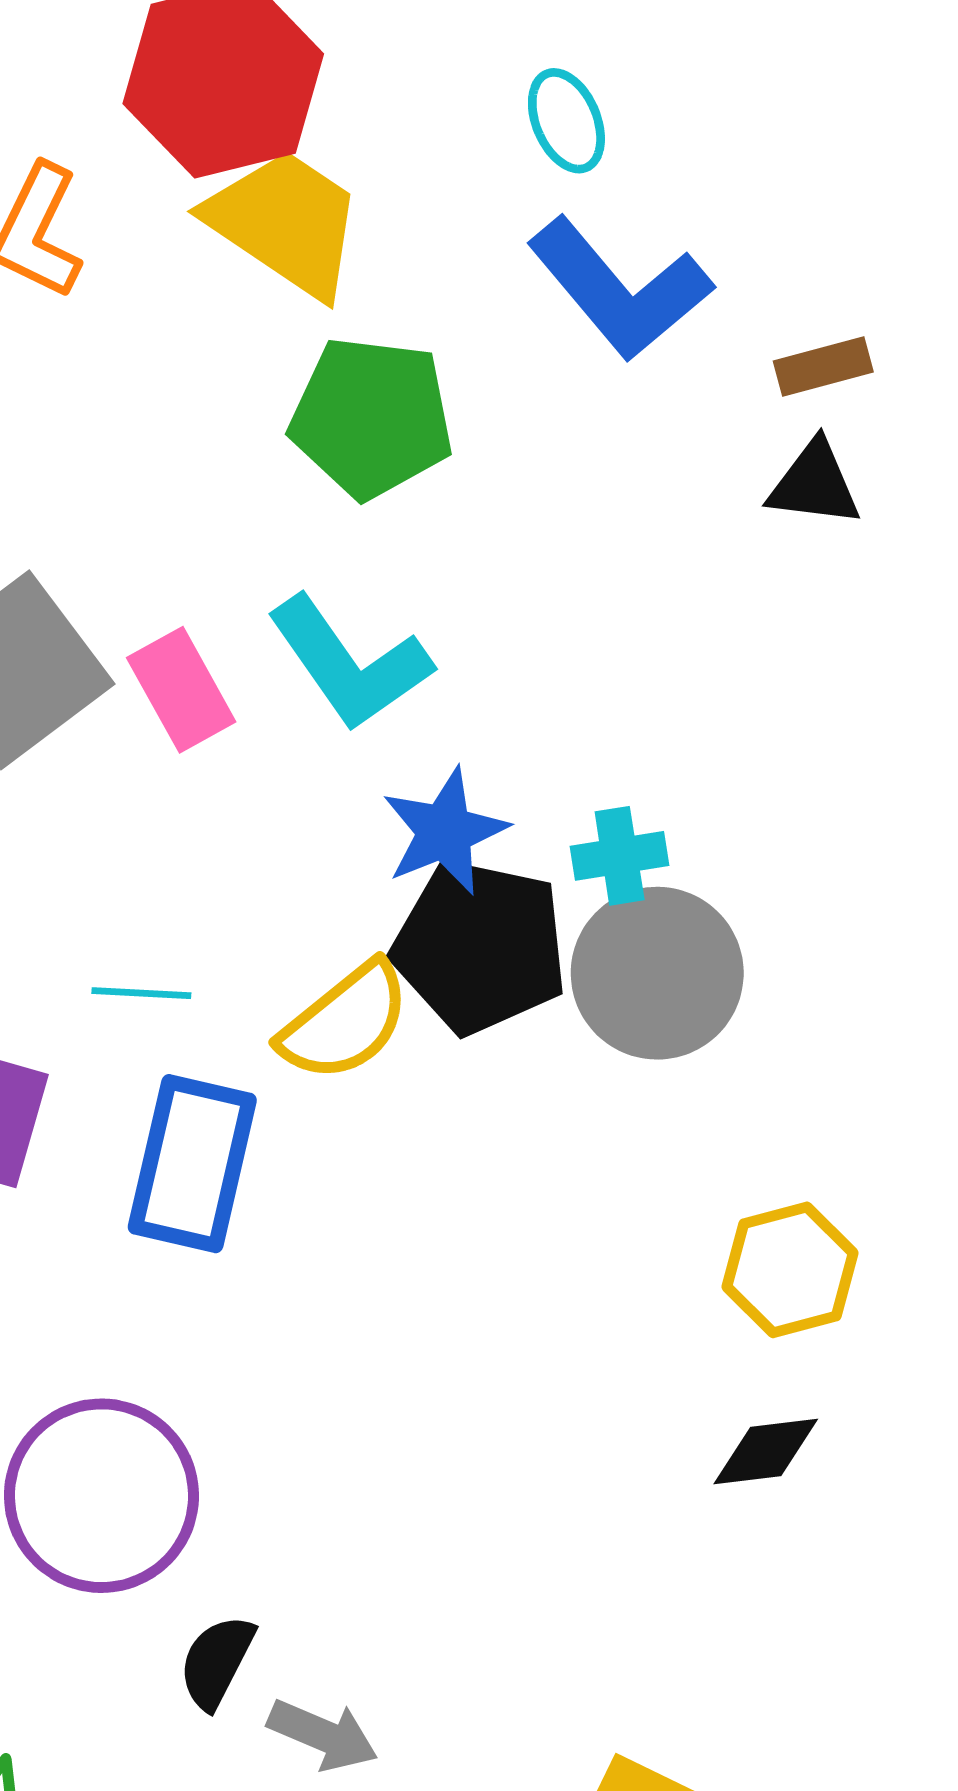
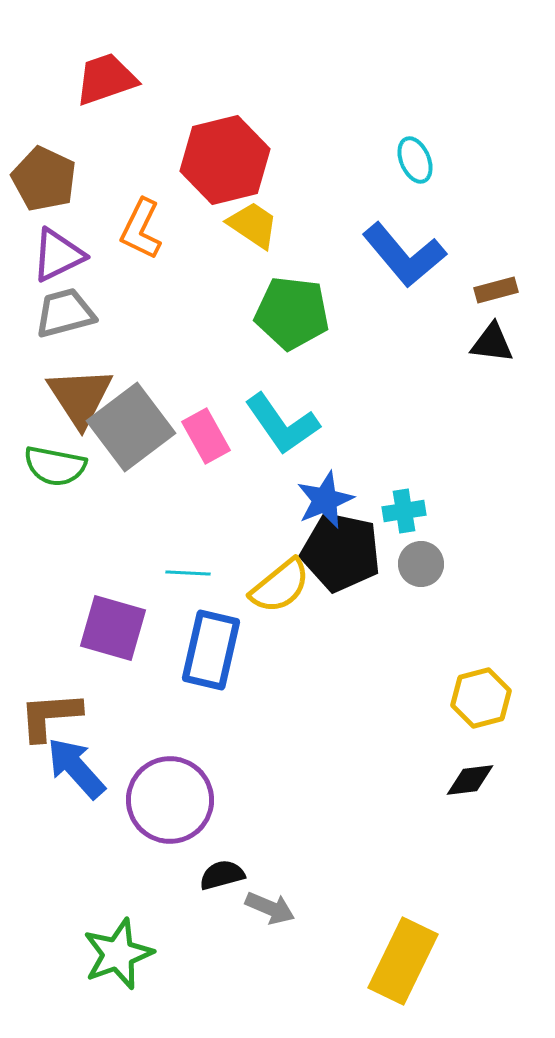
cyan ellipse: (566, 121) -> (415, 160), moved
yellow trapezoid: (285, 223) -> (253, 225), size x0.7
gray circle: (657, 973) -> (421, 564), size x0.6
black semicircle: (217, 1662) -> (222, 875), turned 48

